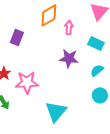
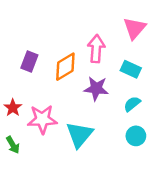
orange diamond: (49, 15) -> (65, 67), moved
pink arrow: (69, 27) -> (96, 49), size x1.5
cyan triangle: (56, 111) -> (80, 135), moved

